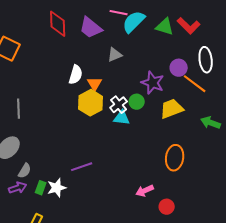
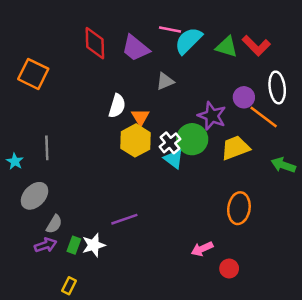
green circle: (137, 102) -> (192, 139), size x1.6
cyan triangle: (122, 118) -> (174, 159), turned 30

